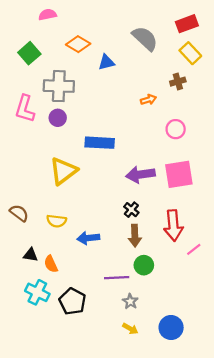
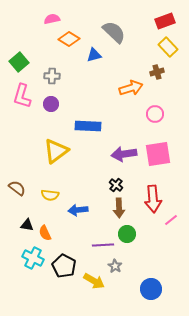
pink semicircle: (47, 15) -> (52, 19), moved
gray semicircle: (145, 38) -> (114, 32), moved
green square: (29, 53) -> (19, 62), moved
gray cross: (59, 86) -> (52, 76), size x0.6
orange arrow: (148, 100) -> (131, 88), size x1.6
yellow arrow: (130, 329) -> (94, 281), moved, size x1.5

